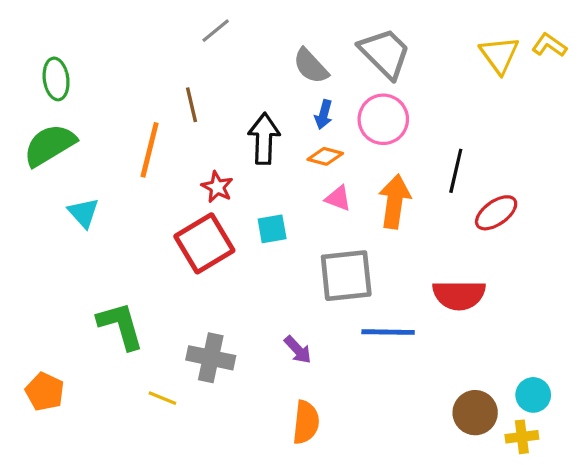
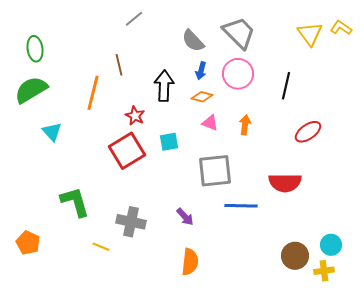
black line: (456, 171) -> (286, 86), moved
orange arrow: (395, 201) -> (245, 125), size x0.6

